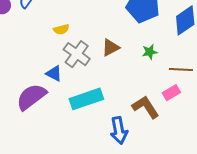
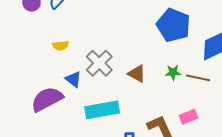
yellow semicircle: (61, 29) -> (61, 45), moved
brown triangle: (111, 48) -> (137, 74), moved, turned 48
brown line: (181, 69) -> (198, 78), moved

